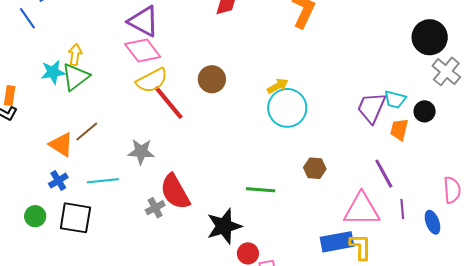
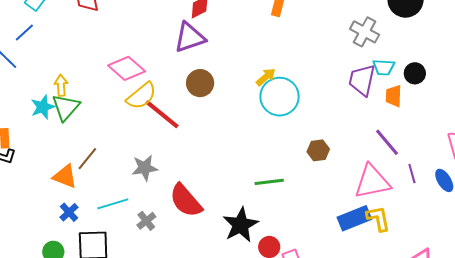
purple triangle: (143, 21) -> (190, 37), moved, turned -36
gray cross: (446, 71) -> (365, 32), moved
gray cross: (155, 208) -> (146, 221), moved

